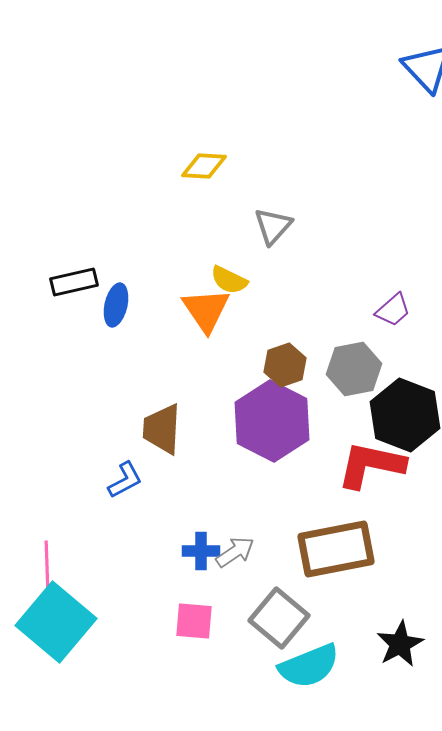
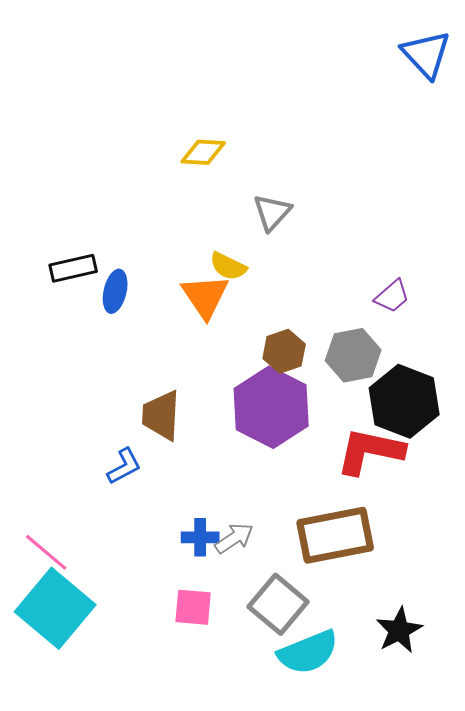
pink line: (47, 566) -> (46, 552), turned -48

